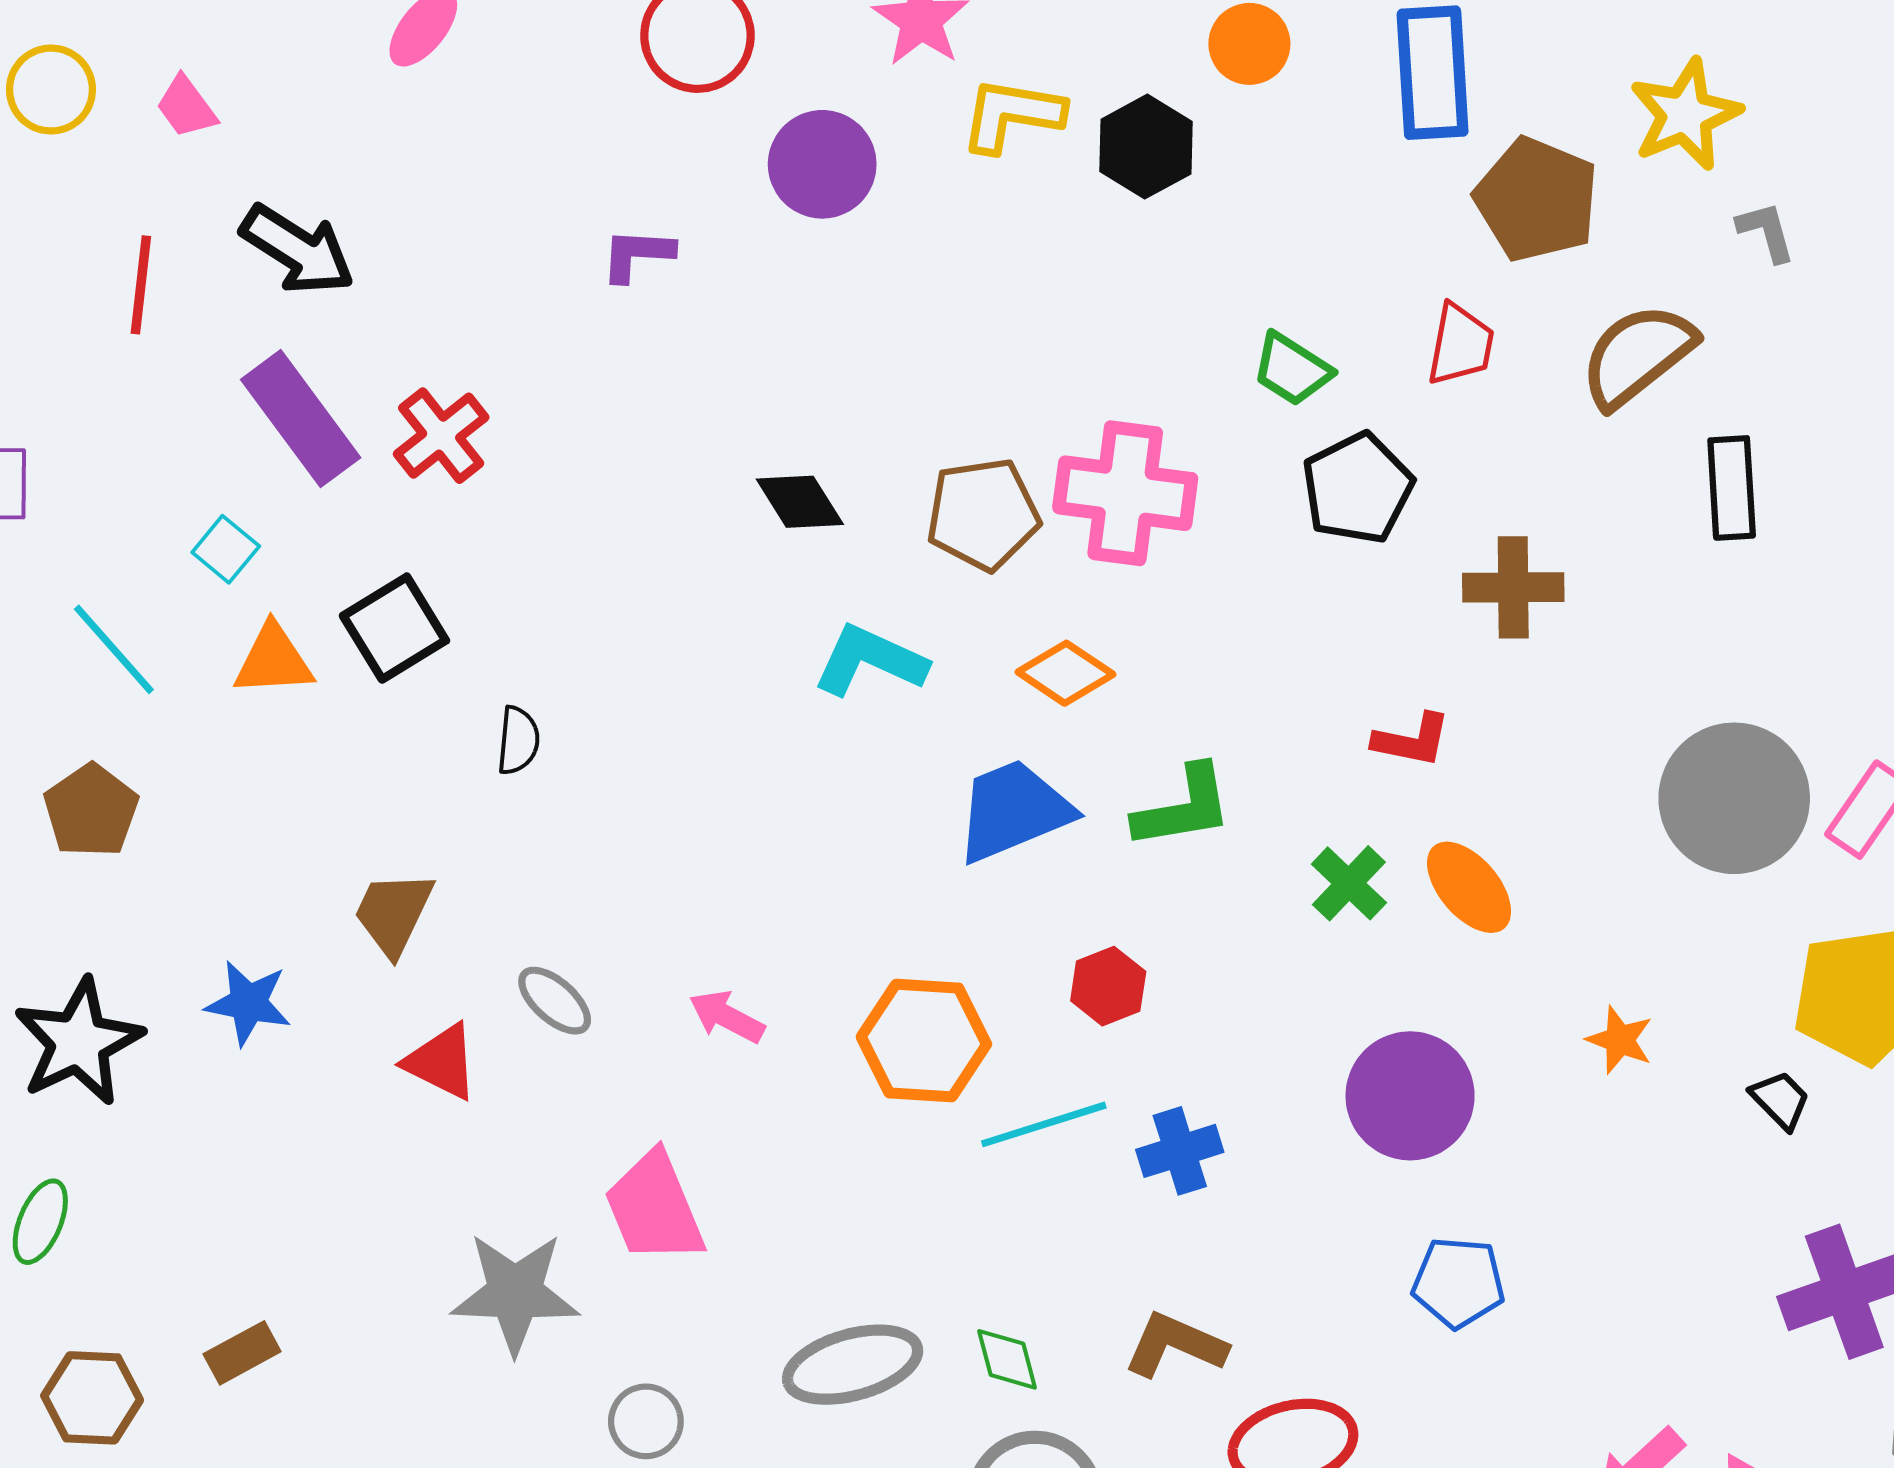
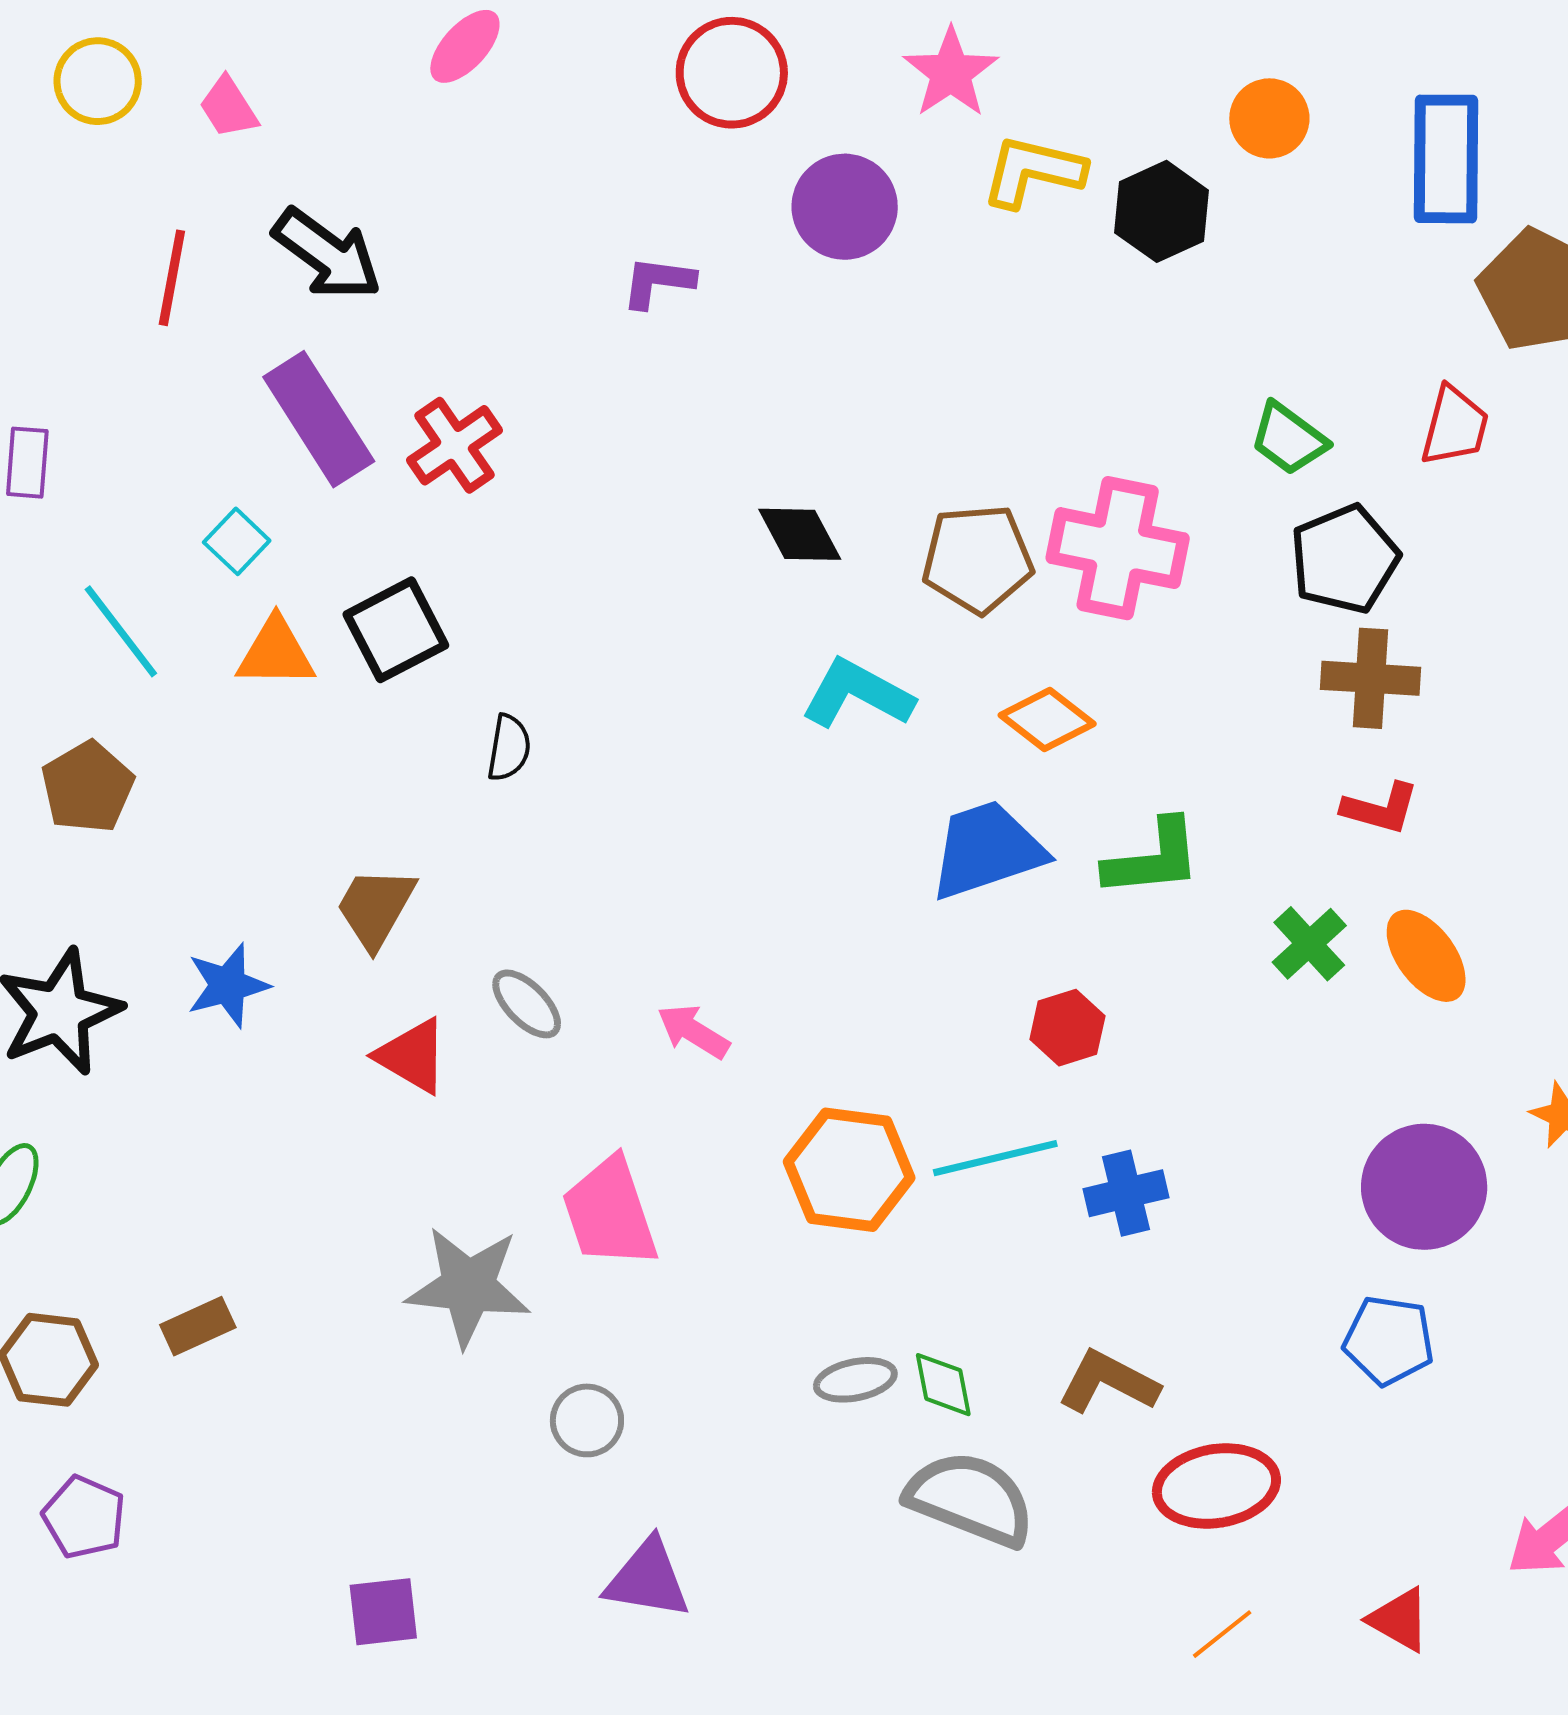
brown cross: (1513, 587) -> (1370, 678), moved
blue star: (248, 1003) -> (228, 985), turned -30
orange hexagon: (924, 1041) -> (849, 1170), moved
purple circle: (1410, 1096) -> (1424, 1187), moved
gray ellipse: (853, 1365) -> (855, 1380), moved, size x0.6

